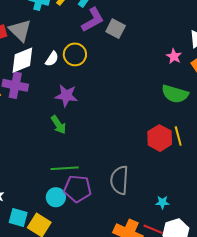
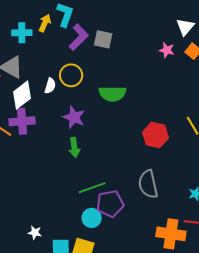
green semicircle: (175, 94) -> (112, 94), moved
purple star: (66, 96) -> (74, 117), turned 30
green arrow: (58, 125) -> (74, 147), turned 42
red hexagon: (160, 138) -> (155, 135), moved

